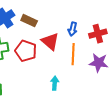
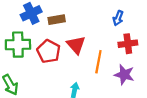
brown rectangle: (29, 21) -> (57, 20), turned -42
blue arrow: (73, 29) -> (118, 18), moved

